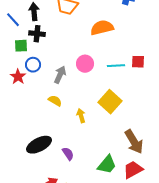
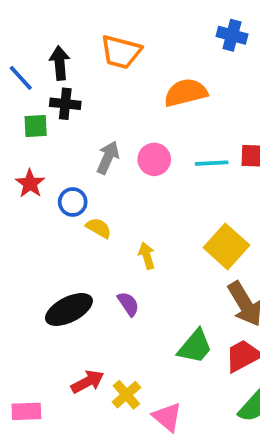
blue circle: (33, 65) -> (73, 202), moved
gray arrow: (60, 75) -> (108, 158), moved
yellow square: (110, 102) -> (226, 246), moved
purple semicircle: (68, 154) -> (128, 304), moved

